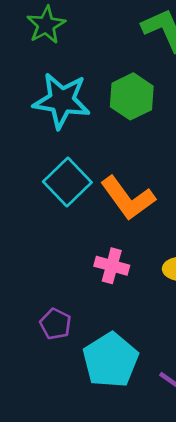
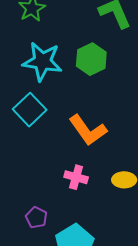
cyan square: (67, 182) -> (30, 110), moved

